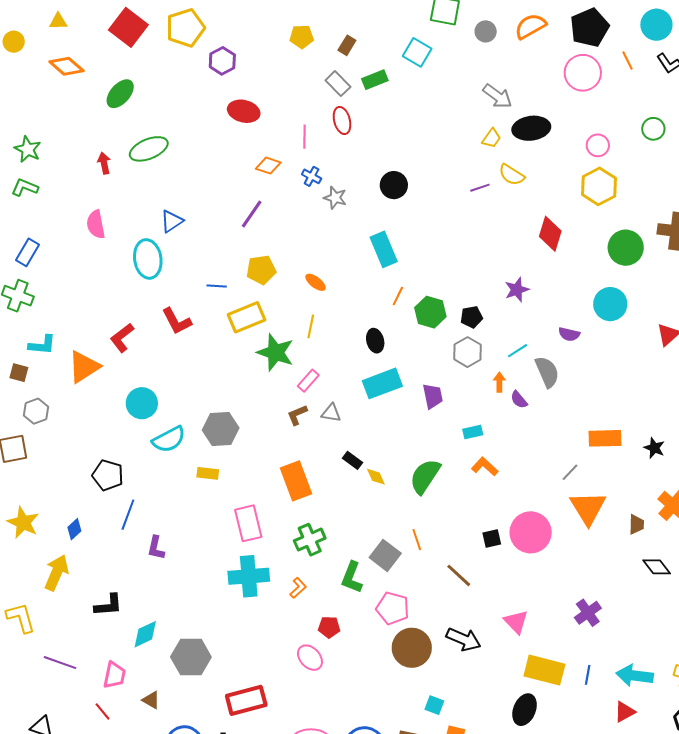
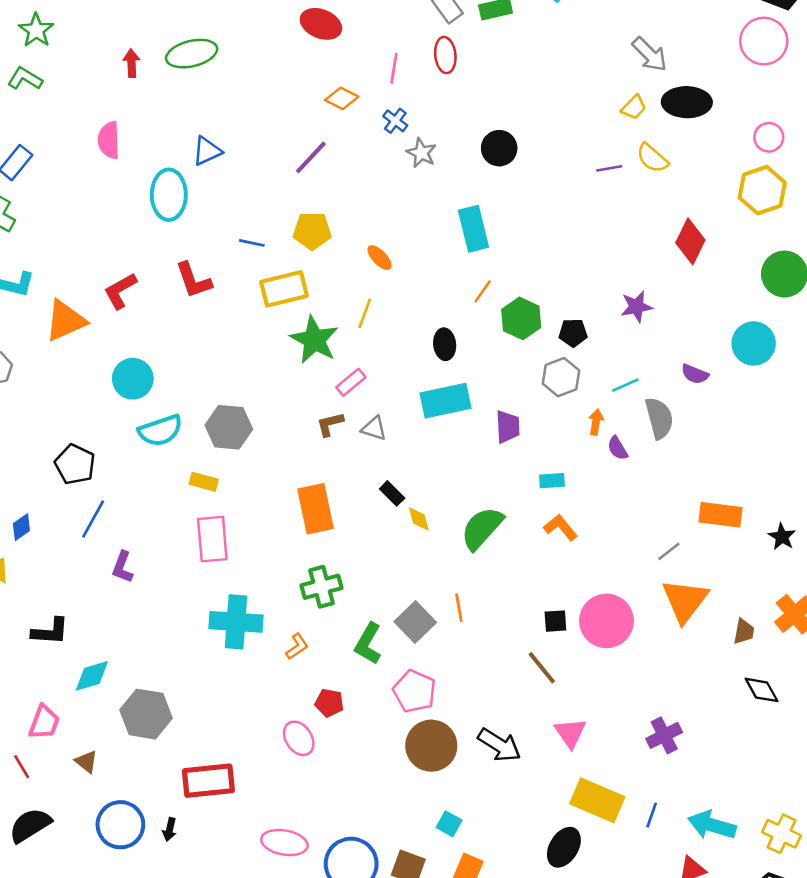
pink rectangle: (248, 523) -> (212, 539), moved
brown line: (459, 575) -> (542, 668), moved

